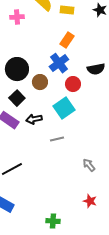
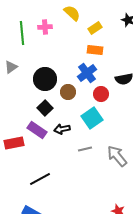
yellow rectangle: (67, 10) -> (95, 28), moved, turned -40
orange rectangle: (67, 40) -> (95, 50), turned 63
gray arrow: (89, 165) -> (117, 156), moved, size x1.6

